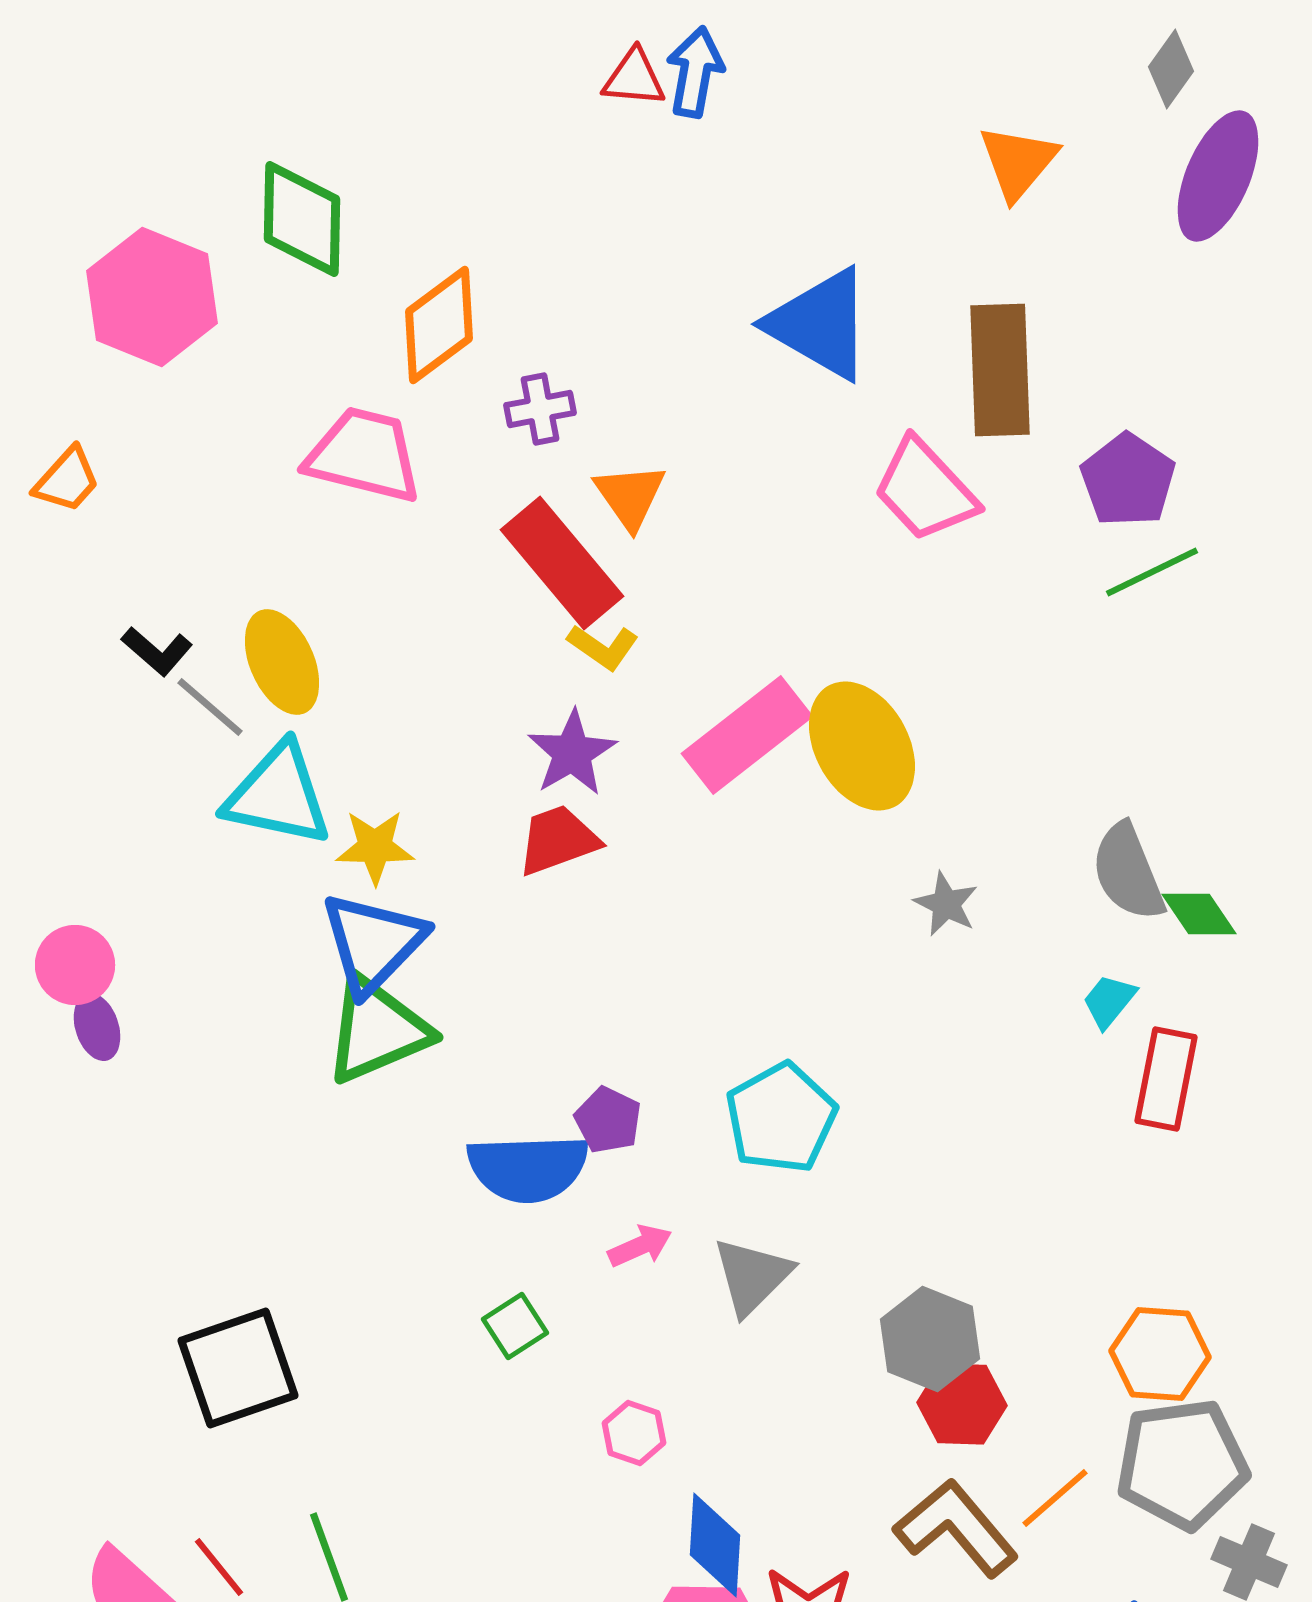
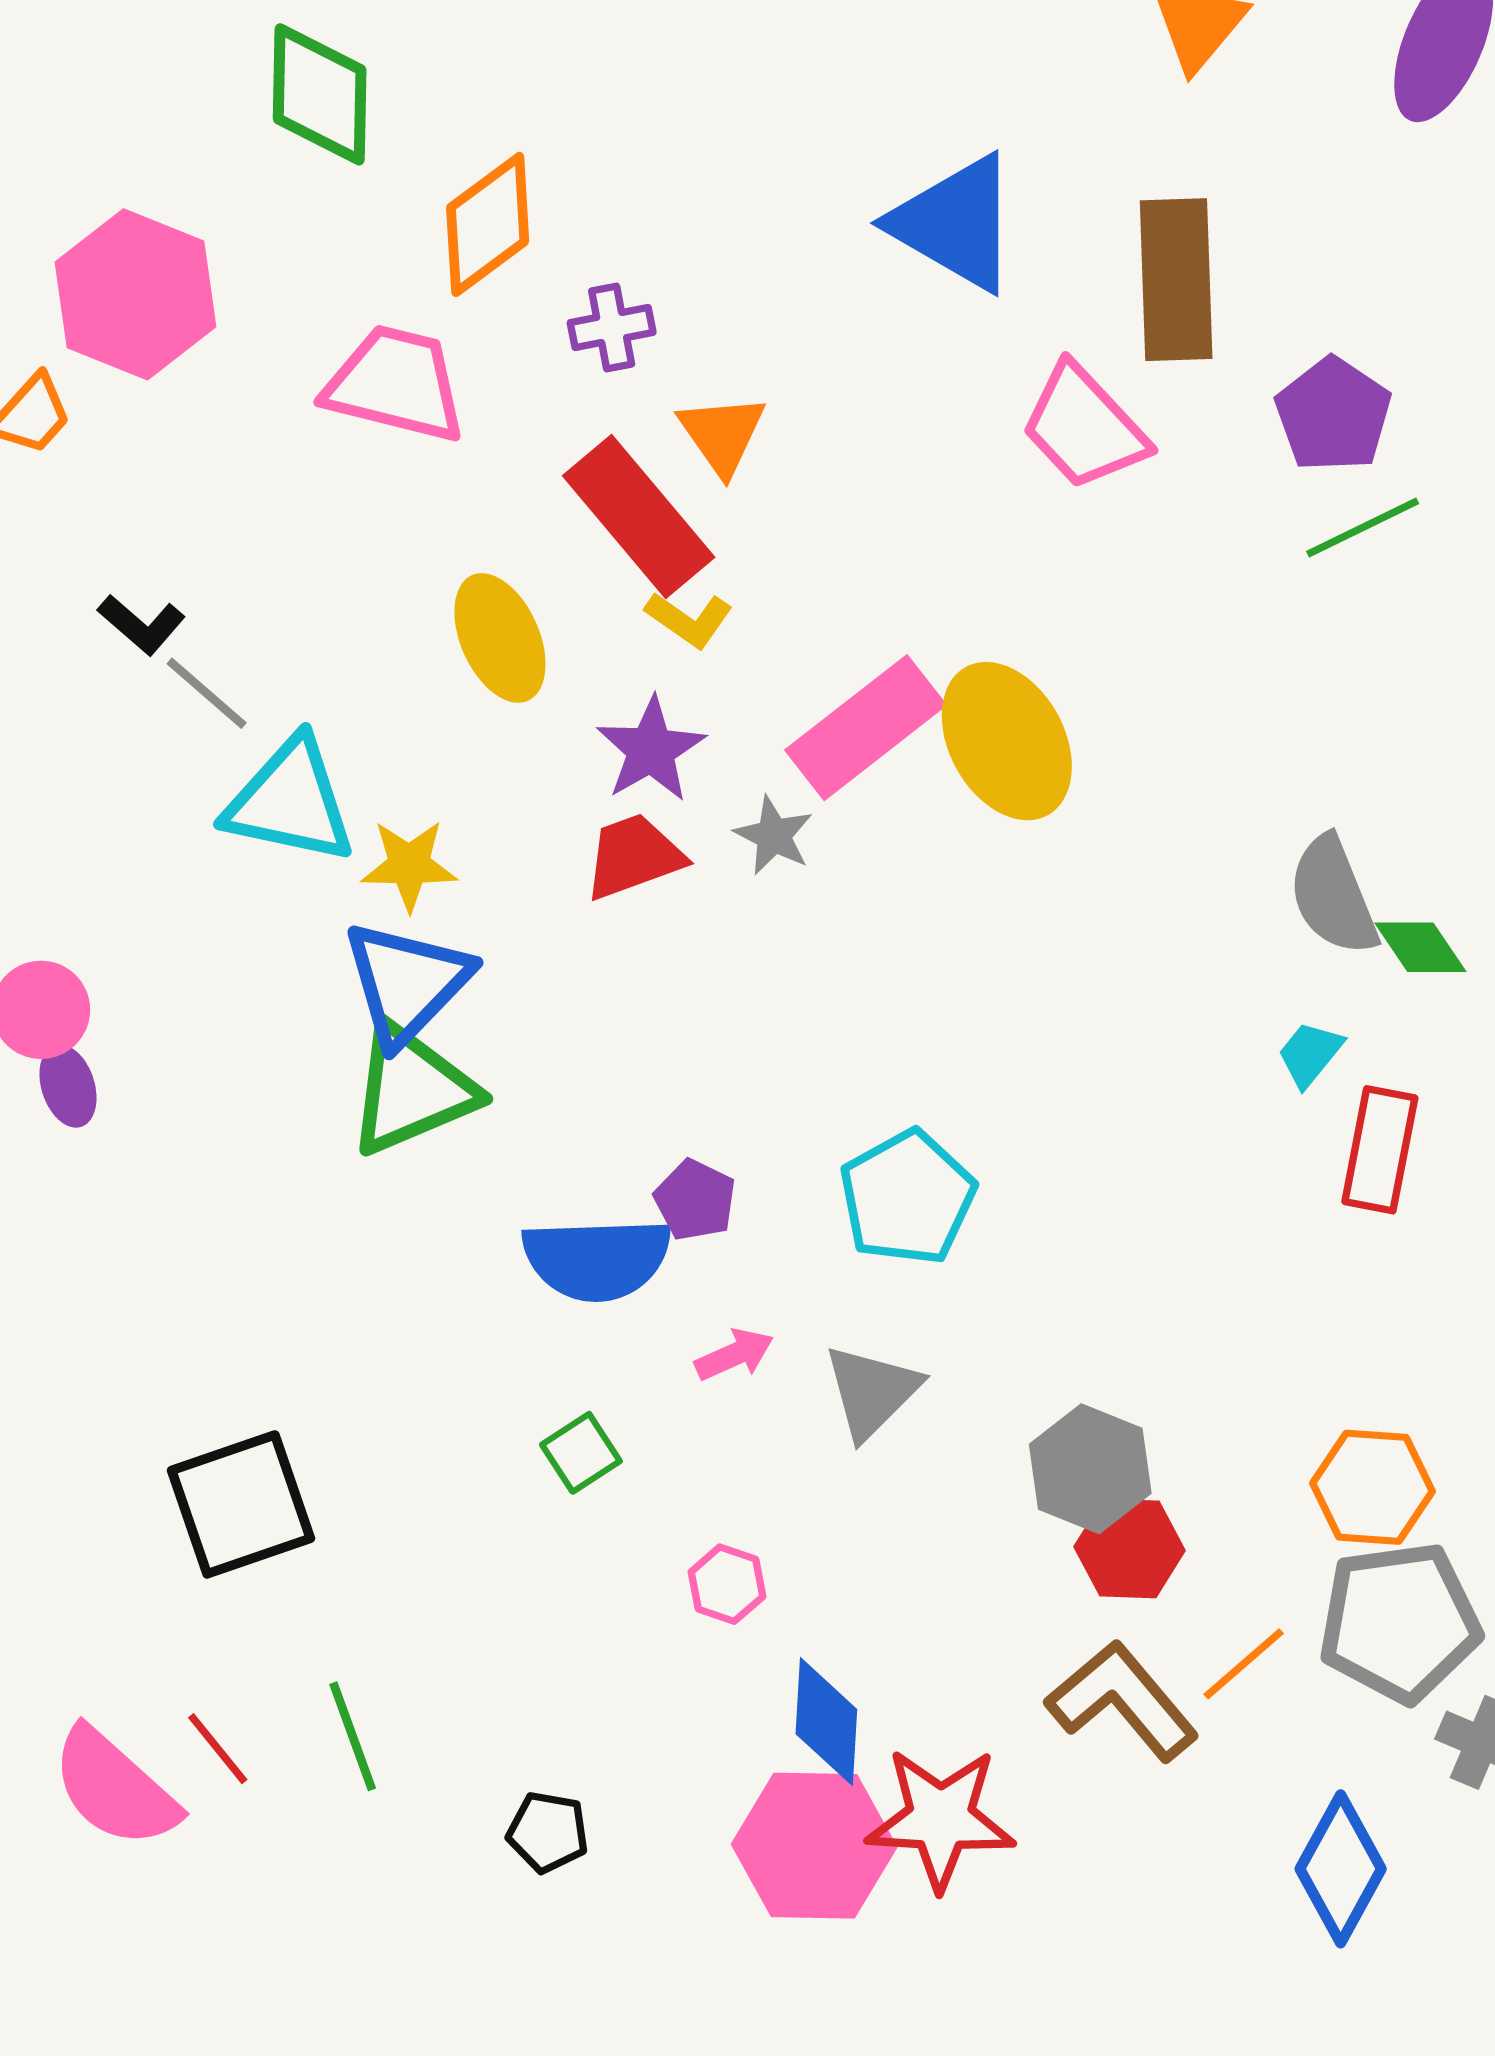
pink hexagon: (152, 297) -> (135, 294), moved
yellow ellipse: (282, 662) -> (500, 638), moved
gray star: (946, 904) -> (774, 836), moved

